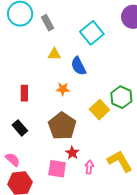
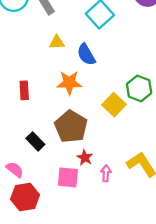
orange star: (63, 89) -> (69, 83), size x1.5
black rectangle: (20, 128) -> (35, 141), moved

